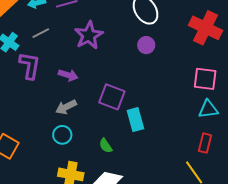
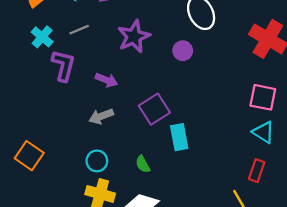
purple circle: (146, 45) -> (183, 51), moved
purple square: (112, 97) -> (154, 109), turned 32
cyan triangle: (208, 109) -> (263, 132), turned 35
cyan circle: (62, 135) -> (97, 161), moved

